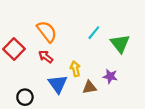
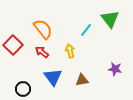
green triangle: (120, 44) -> (110, 19), moved
yellow arrow: (75, 69) -> (70, 51), moved
purple star: (110, 76) -> (115, 69), moved

